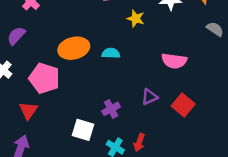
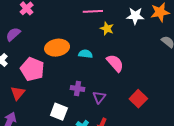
pink semicircle: (174, 61) -> (115, 63), moved, turned -144
purple triangle: (150, 97) -> (99, 97), moved, turned -32
purple cross: (111, 109) -> (78, 88), moved, turned 32

